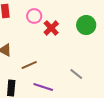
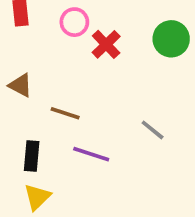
brown line: (29, 65) -> (65, 113), turned 42

